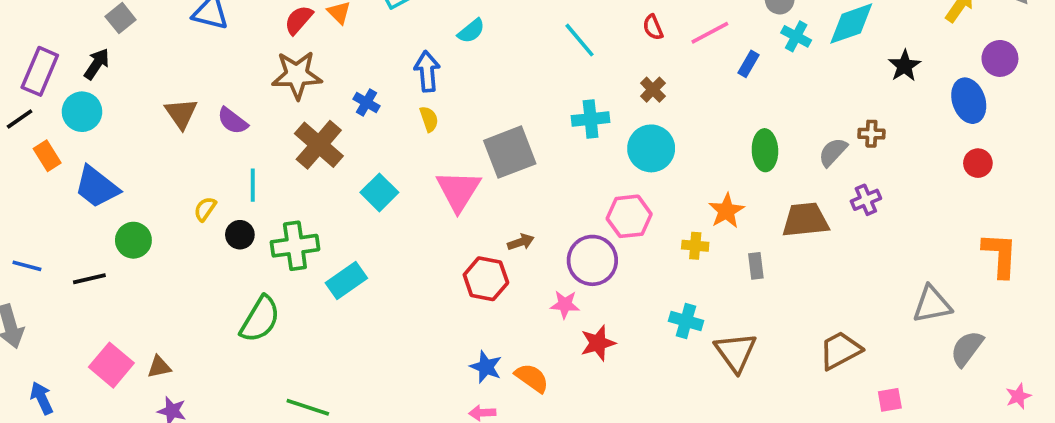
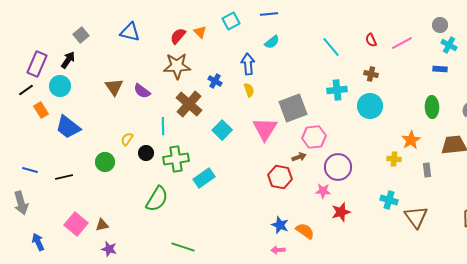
blue rectangle: (748, 64) -> (440, 69), moved, turned 64
brown cross: (653, 90) -> (371, 74), turned -32
cyan line: (253, 185) -> (163, 126), moved
pink hexagon: (629, 216) -> (314, 137), moved
green circle: (133, 240) -> (105, 162), moved

